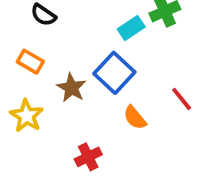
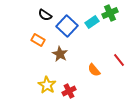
blue square: (114, 73) -> (67, 26), moved
yellow star: (27, 116) -> (47, 85), moved

